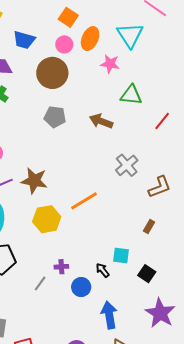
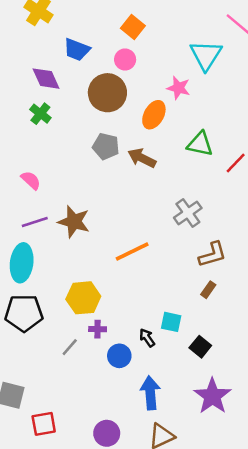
orange ellipse: (90, 39) -> (154, 115), moved
green triangle: (131, 95) -> (200, 144), moved
brown arrow: (101, 121) -> (142, 158), moved
brown L-shape: (160, 187) -> (213, 255), moved
yellow hexagon: (47, 219) -> (83, 298), moved

